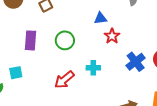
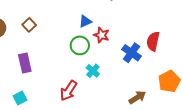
green circle: (65, 40) -> (80, 45), moved
cyan cross: (93, 68) -> (93, 71), turned -32

